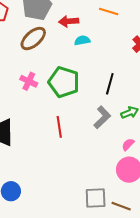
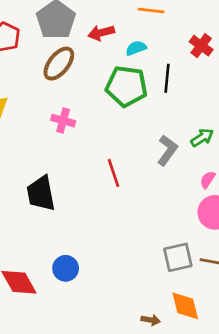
cyan semicircle: (82, 40) -> (136, 48), moved
green pentagon: (64, 82) -> (126, 86), moved
black line: (110, 84) -> (167, 78), moved

